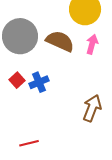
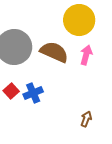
brown arrow: (92, 108) -> (86, 119), size x0.6

